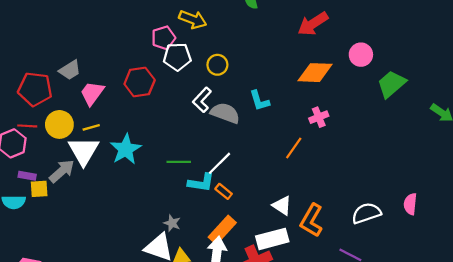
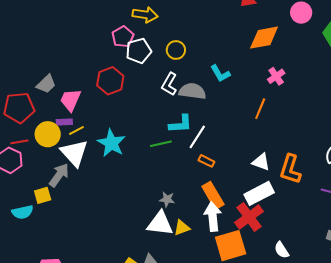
purple rectangle: (27, 176) -> (64, 122), moved
cyan L-shape: (201, 183) -> (180, 124), moved
orange rectangle: (222, 230) -> (213, 195), turned -60

